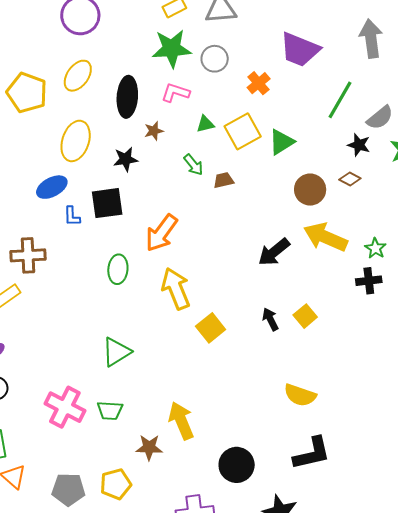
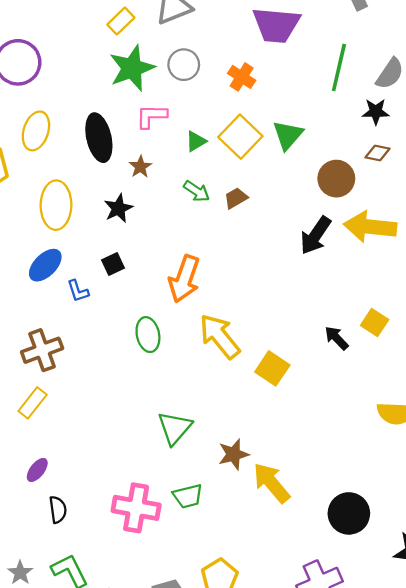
black square: (107, 203) -> (113, 264), size x0.6
black arrow: (274, 252) -> (316, 235), moved
brown star: (149, 447) -> (234, 454), moved

